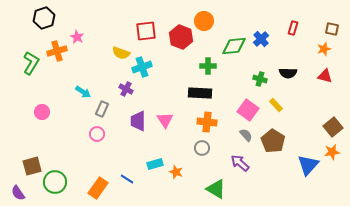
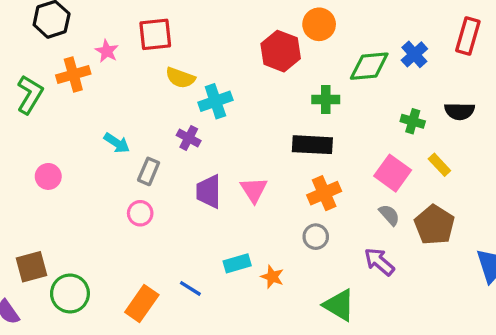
red rectangle: (293, 28) -> (468, 36), size x1.5
red square: (146, 31) -> (155, 34), moved
orange cross: (207, 122) -> (324, 193), turned -30

